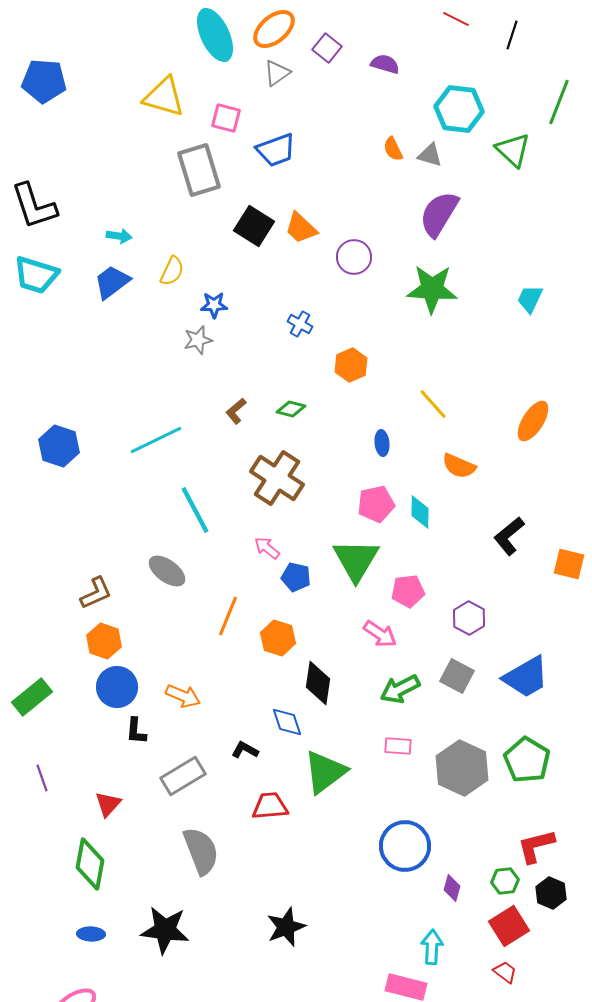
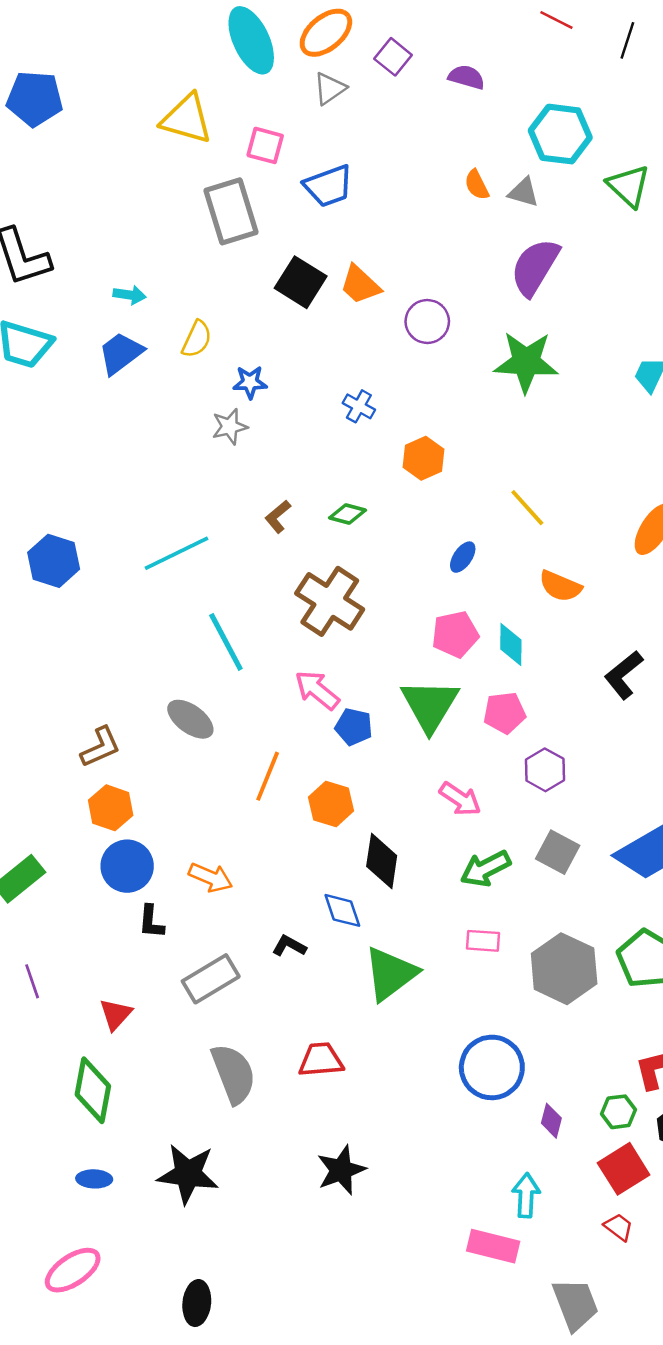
blue ellipse: (382, 443) -> (463, 557), turned 40
pink arrow: (267, 548) -> (317, 690), size x1.4
pink pentagon: (408, 591) -> (505, 713), moved
purple hexagon: (469, 618) -> (545, 770), moved
red trapezoid: (270, 806) -> (321, 1060), moved

